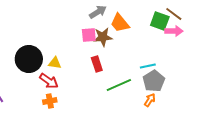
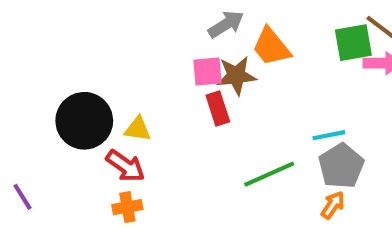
green square: (160, 21) -> (353, 43), turned -30
red rectangle: (97, 64) -> (218, 108), moved

